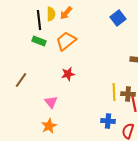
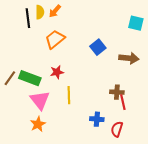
blue square: (118, 18) -> (98, 47), moved
green rectangle: (39, 41) -> (30, 78), moved, size x1.5
yellow line: (114, 92) -> (69, 95), moved
pink triangle: (51, 102) -> (40, 100), size x1.5

